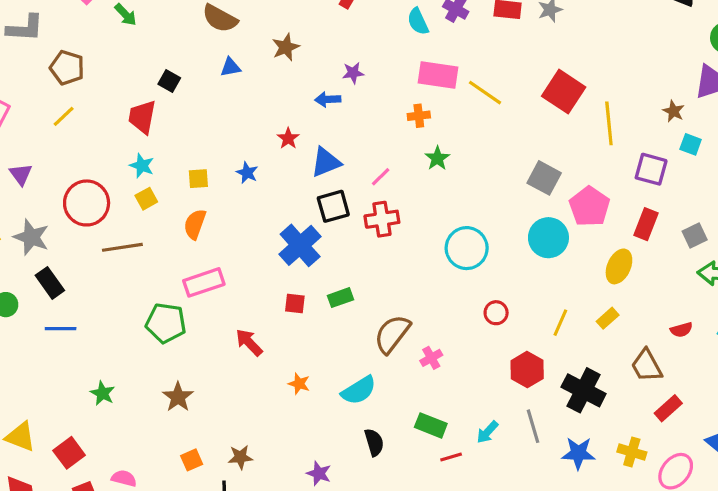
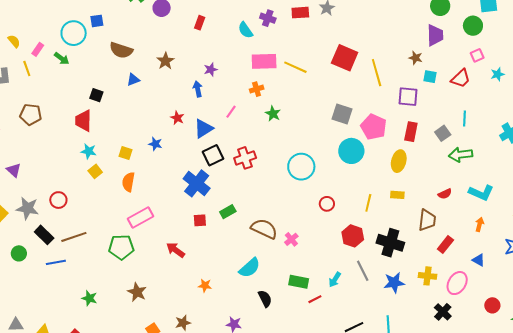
brown pentagon: (67, 68) -> (31, 114), moved
blue arrow: (328, 99) -> (198, 89), turned 91
yellow line: (64, 116) -> (27, 68), moved, turned -56
pink line: (381, 177) -> (231, 112), moved
yellow square: (198, 179) -> (125, 153), turned 32
red circle: (87, 203) -> (58, 200), moved, size x0.6
brown line: (122, 247) -> (74, 237), moved
yellow rectangle: (608, 318) -> (397, 195), turned 56
brown semicircle: (392, 334) -> (264, 229), turned 88
brown trapezoid: (647, 366) -> (427, 220), turned -135
orange star: (299, 384) -> (205, 286), moved

